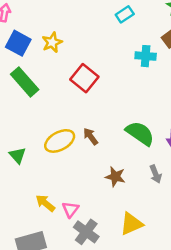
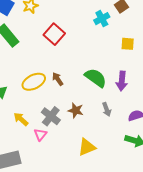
cyan cross: (146, 56) -> (102, 19), turned -35
yellow arrow: (45, 203) -> (21, 119), moved
gray cross: (86, 232) -> (51, 116), moved

